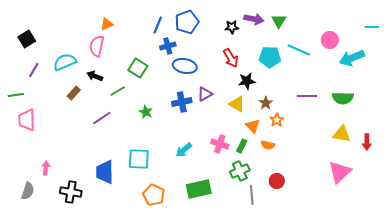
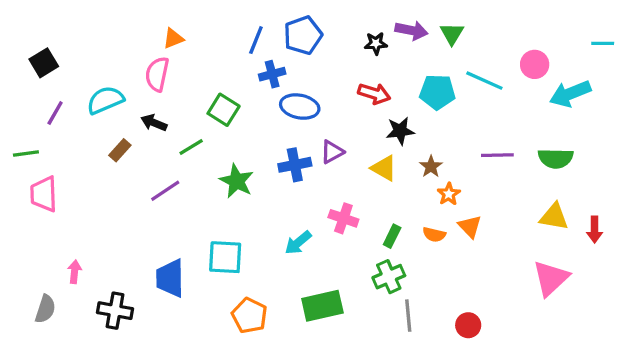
red arrow: (231, 58) -> (374, 94), turned -42
green star: (146, 112) -> (237, 181), size x1.5
orange triangle: (253, 126) -> (470, 226), moved
pink cross: (220, 144) -> (343, 218), moved
red circle: (277, 181) -> (468, 325), moved

